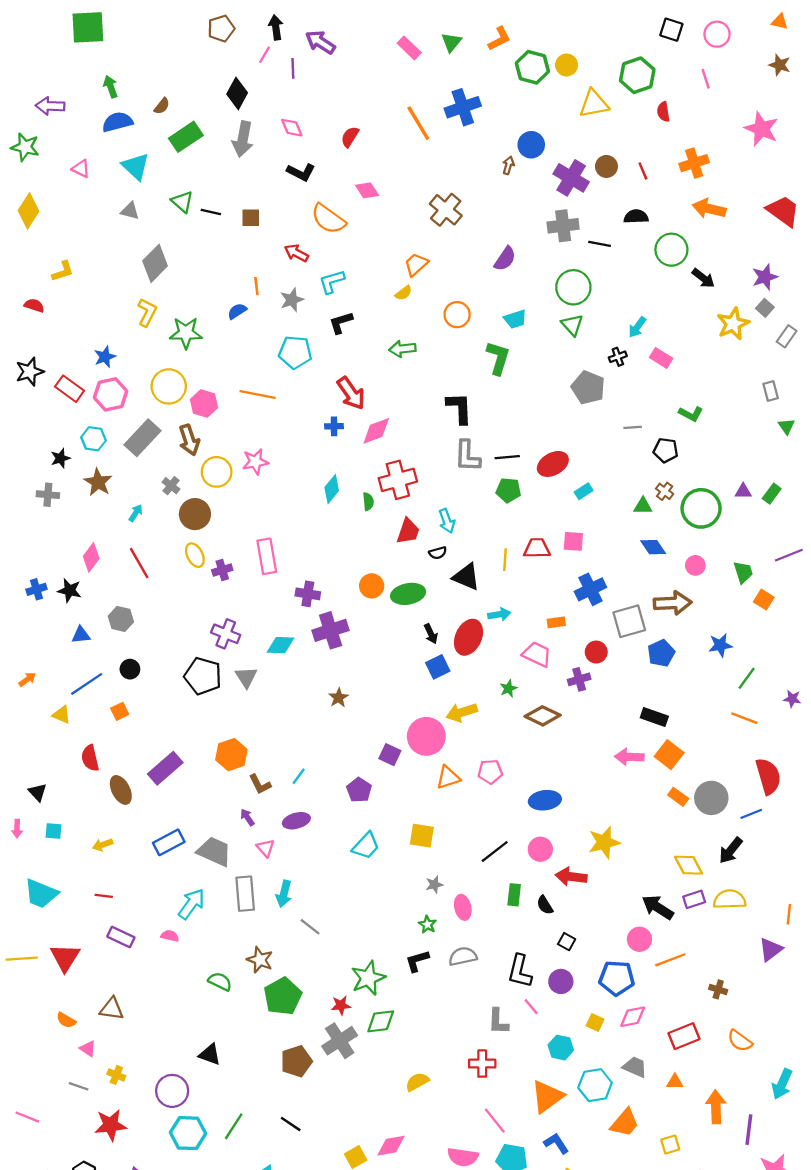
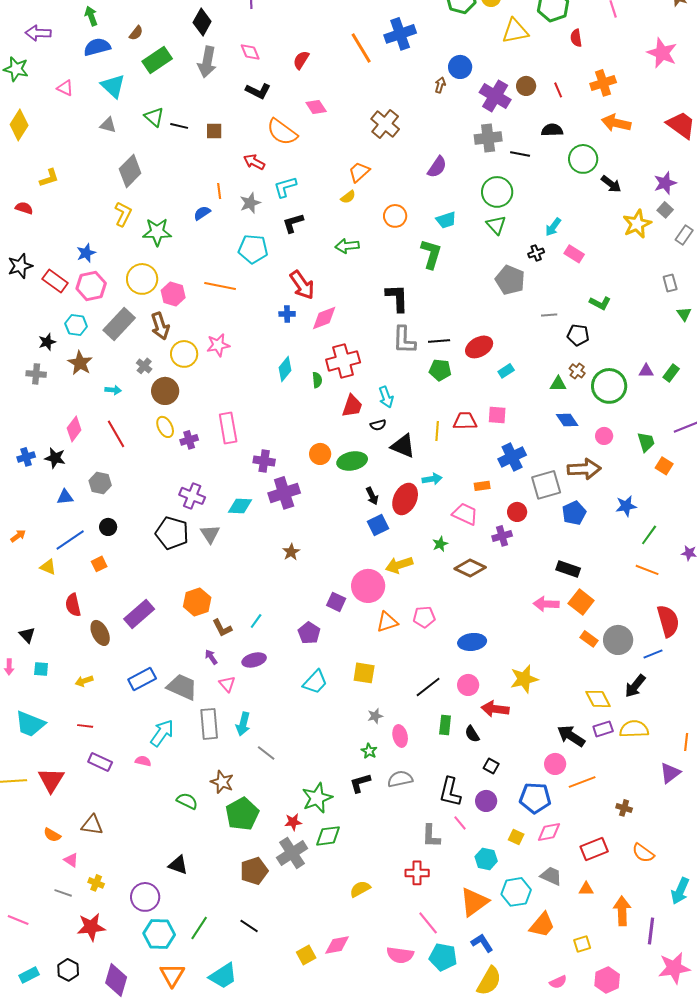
cyan arrow: (136, 513) -> (113, 390), turned 63

